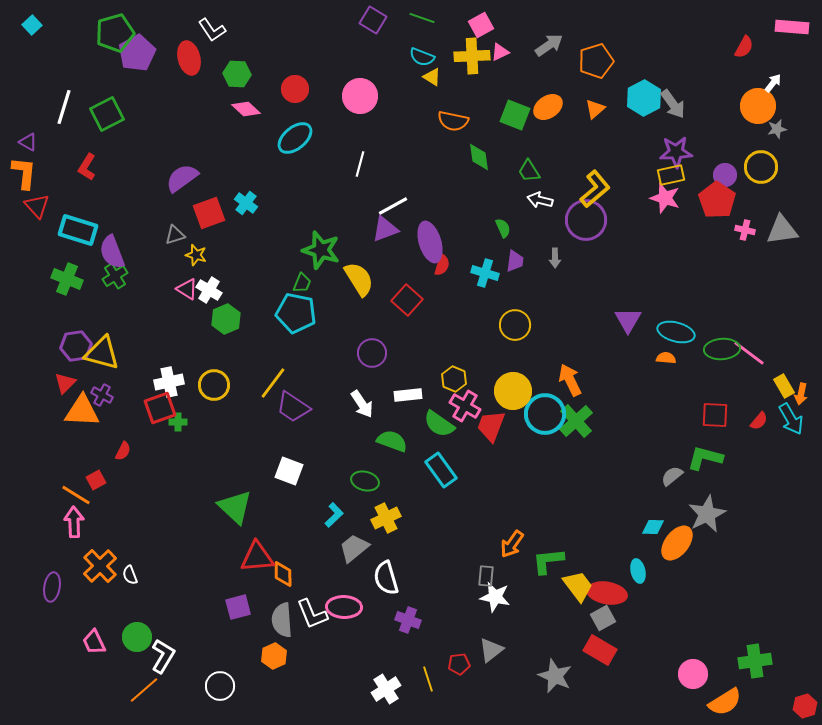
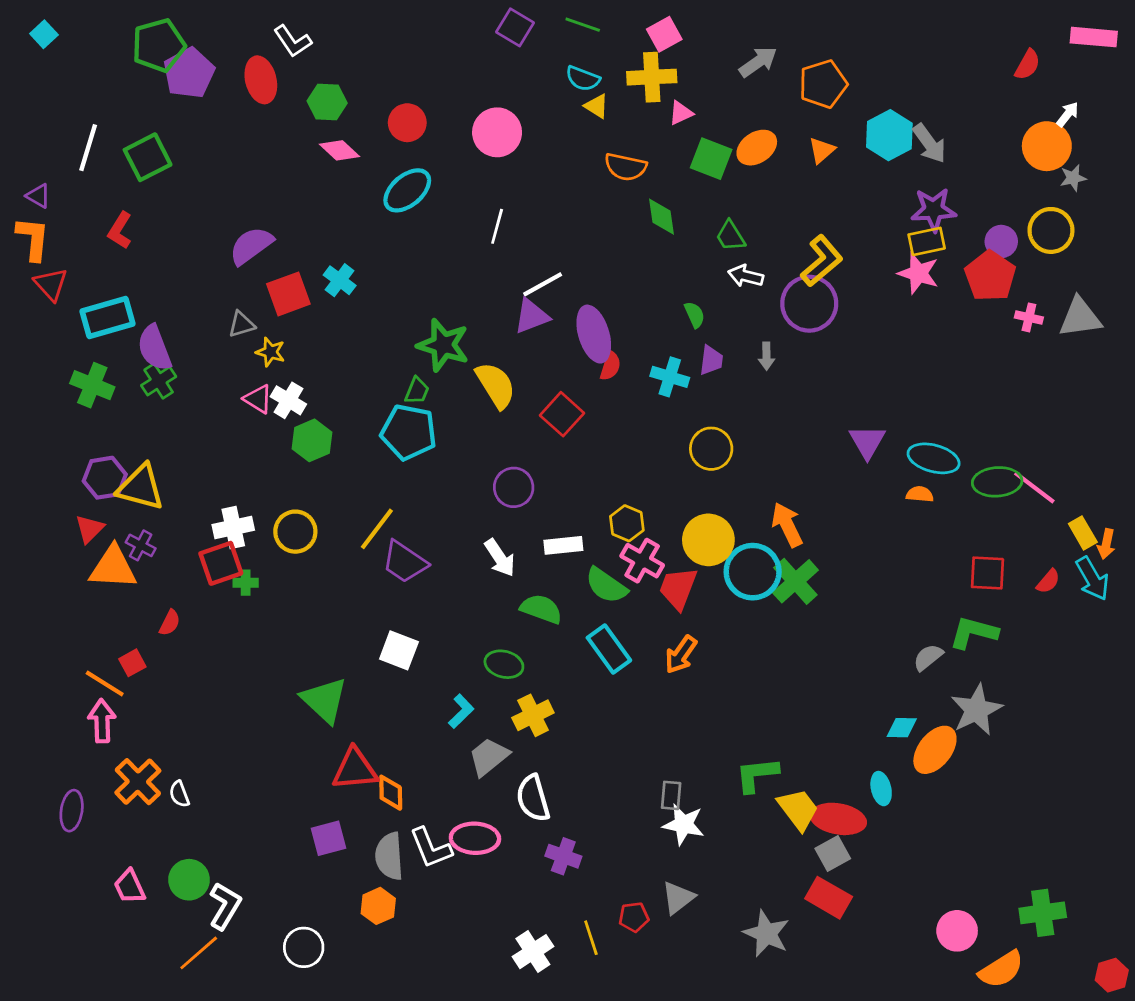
pink triangle: (500, 52) -> (681, 113), moved
cyan rectangle: (78, 230) -> (107, 317), turned -33
orange arrow: (512, 544) -> (681, 655), moved

